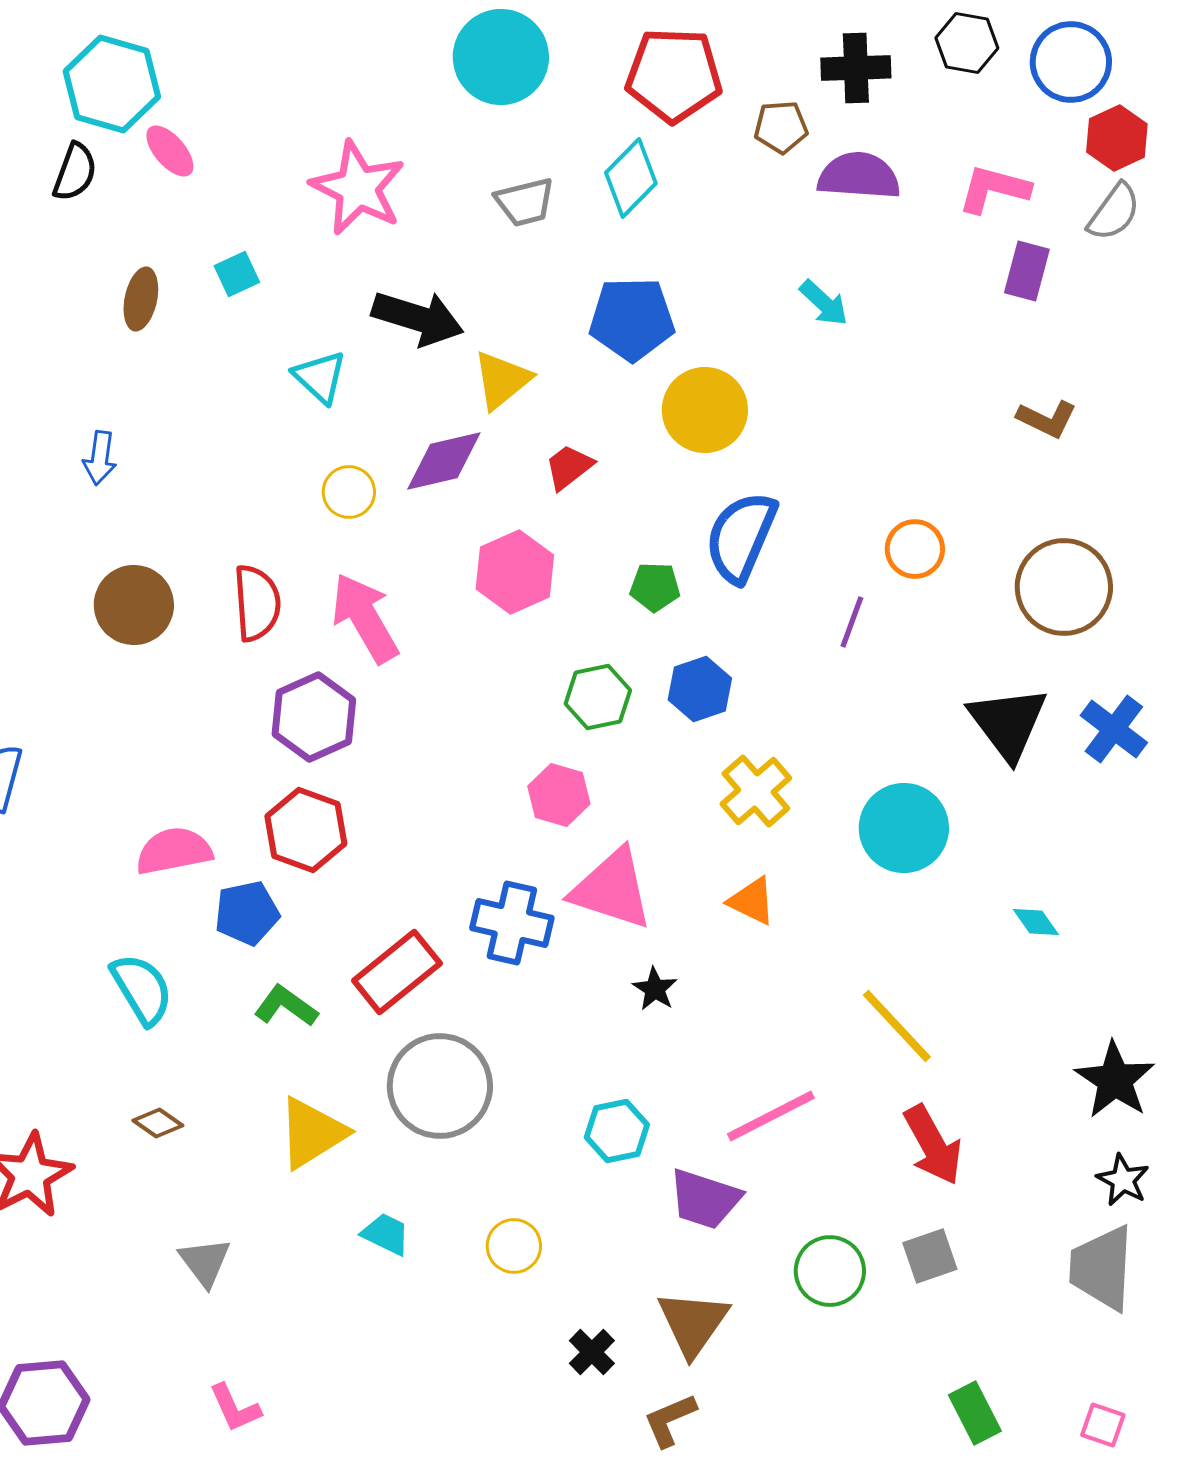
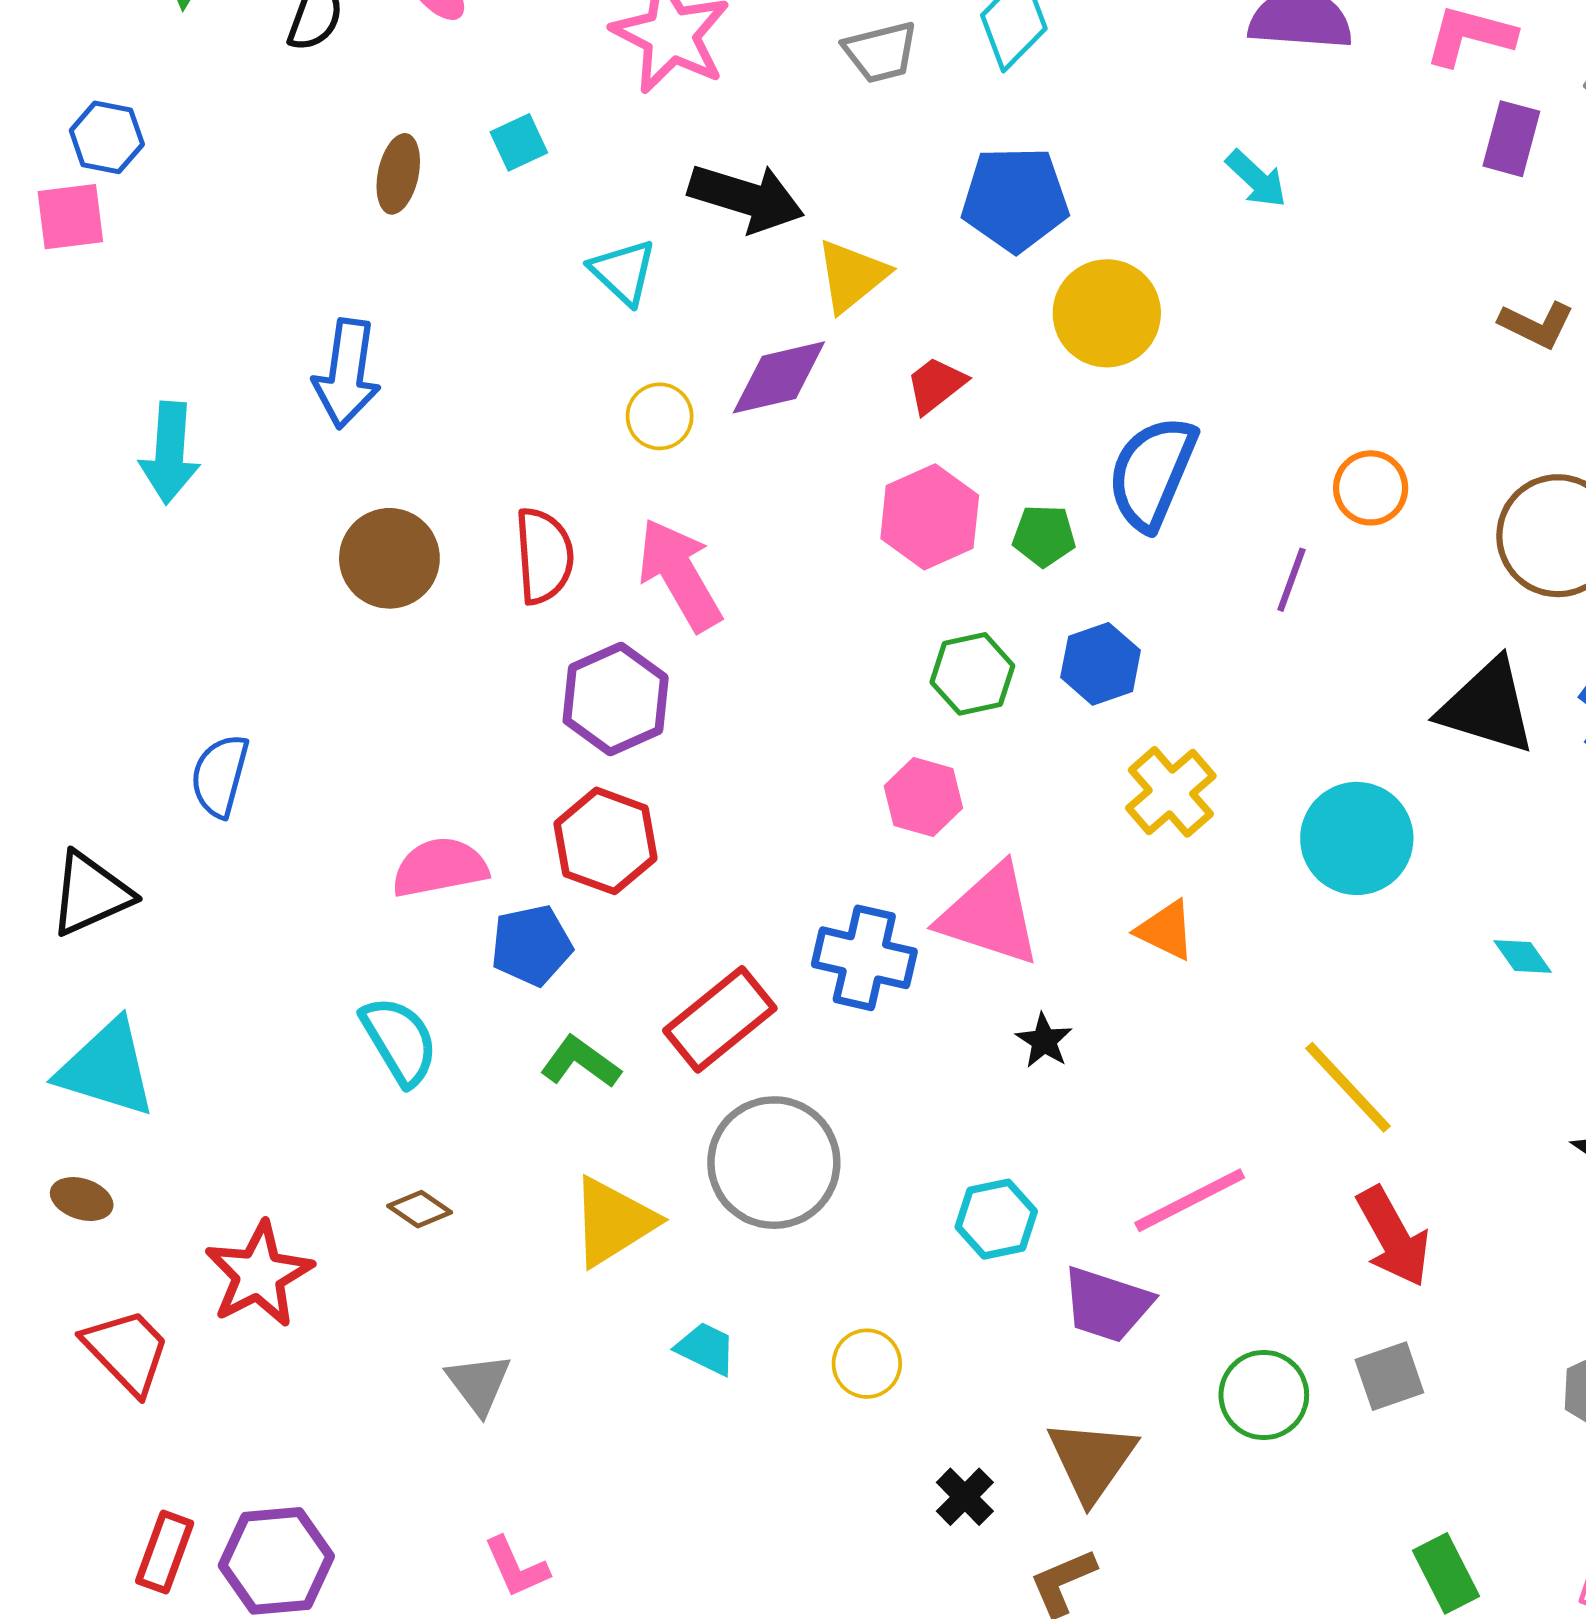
blue arrow: (100, 458) -> (347, 374), size x1.6
pink hexagon: (515, 572) -> (930, 517), moved
black triangle: (1008, 723) -> (1487, 707), turned -36

